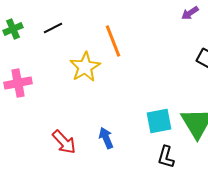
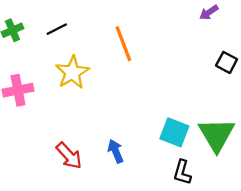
yellow star: (85, 67) -> (72, 72), moved
cyan square: (159, 121) -> (174, 132), turned 32

